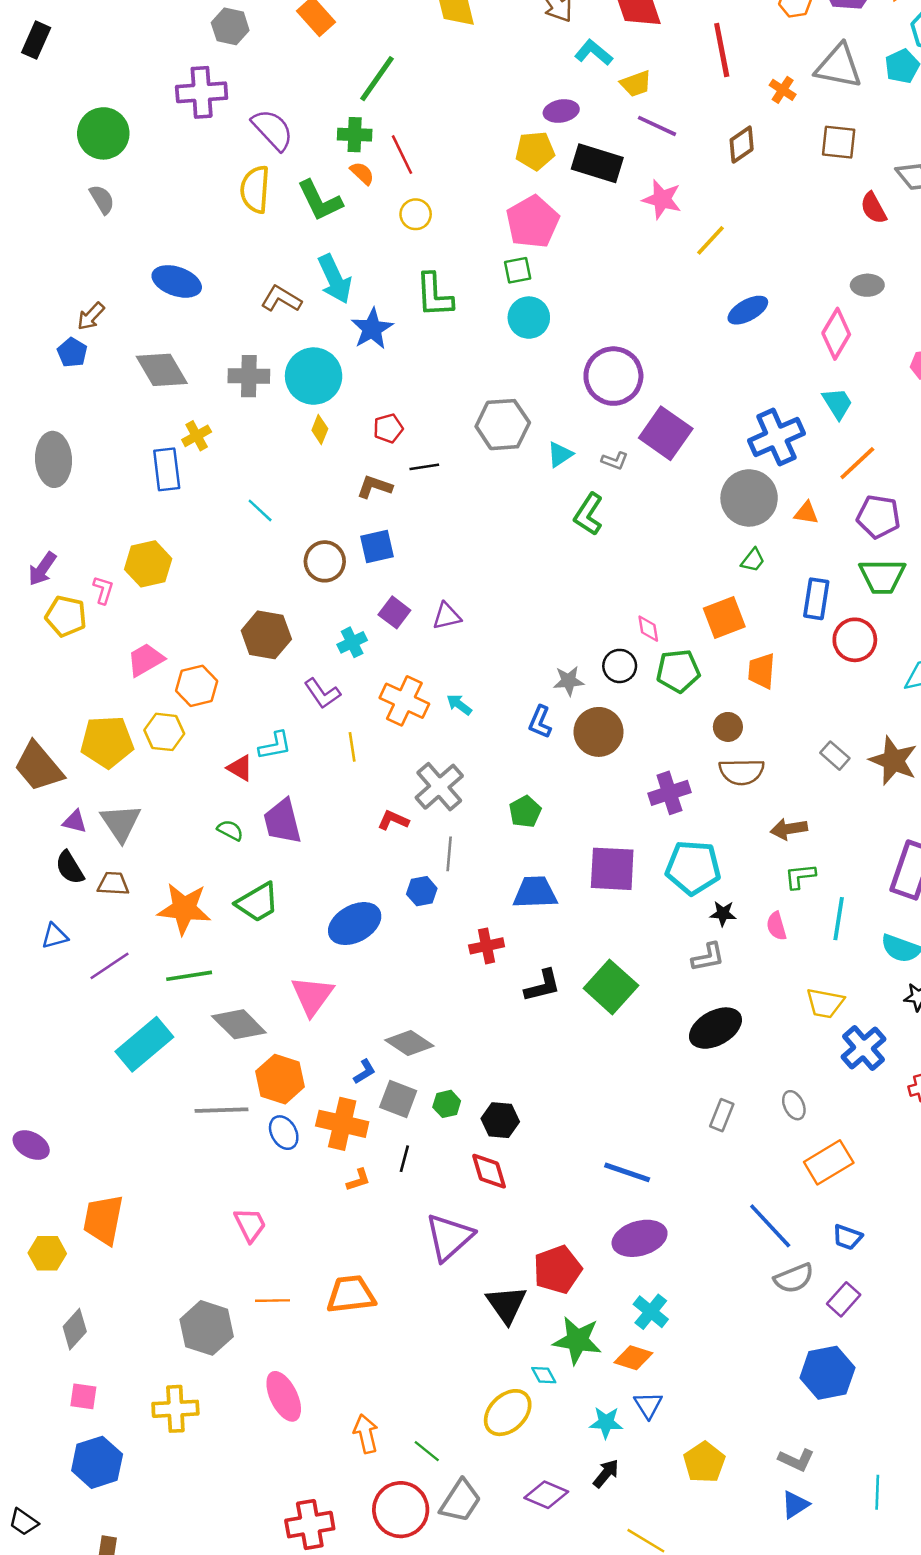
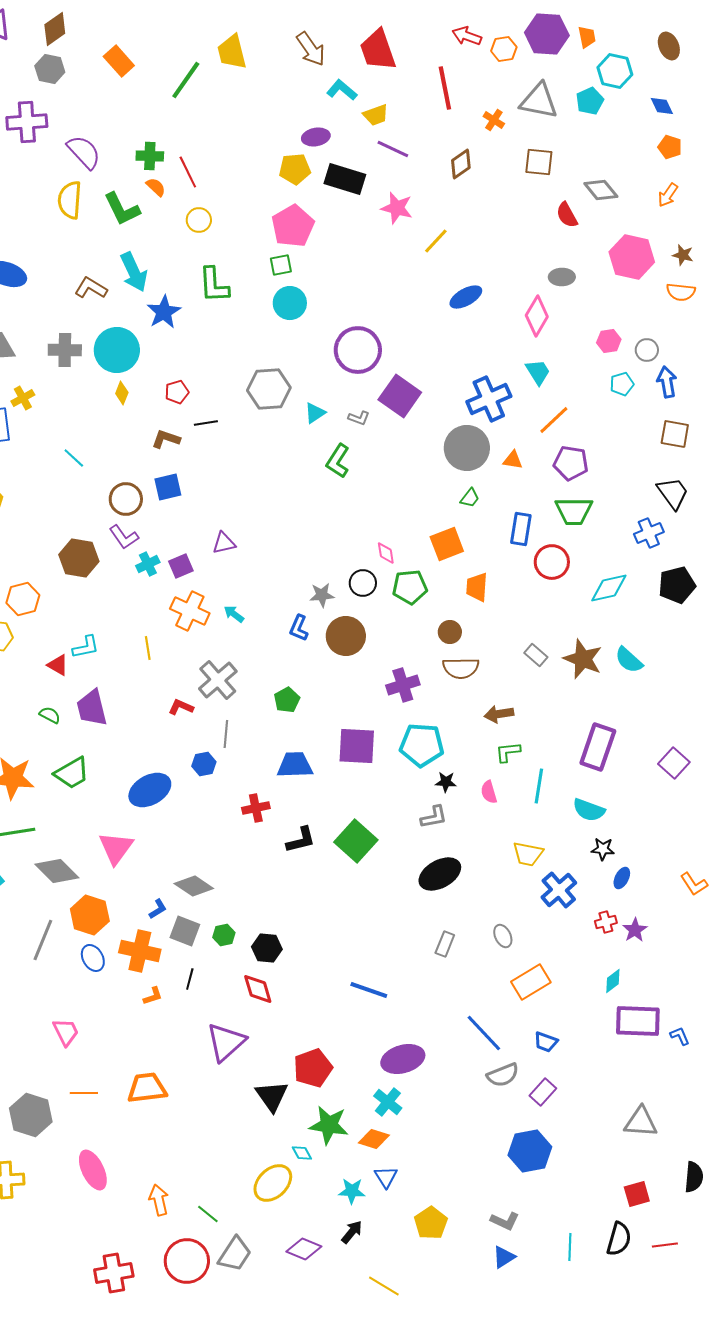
green line: (377, 79) -> (186, 80), moved
purple square: (394, 612) -> (181, 566), moved, turned 30
purple L-shape: (322, 693) -> (124, 537), moved
gray line: (221, 1110) -> (43, 940), turned -66
purple ellipse: (640, 1238) -> (403, 1059), moved

